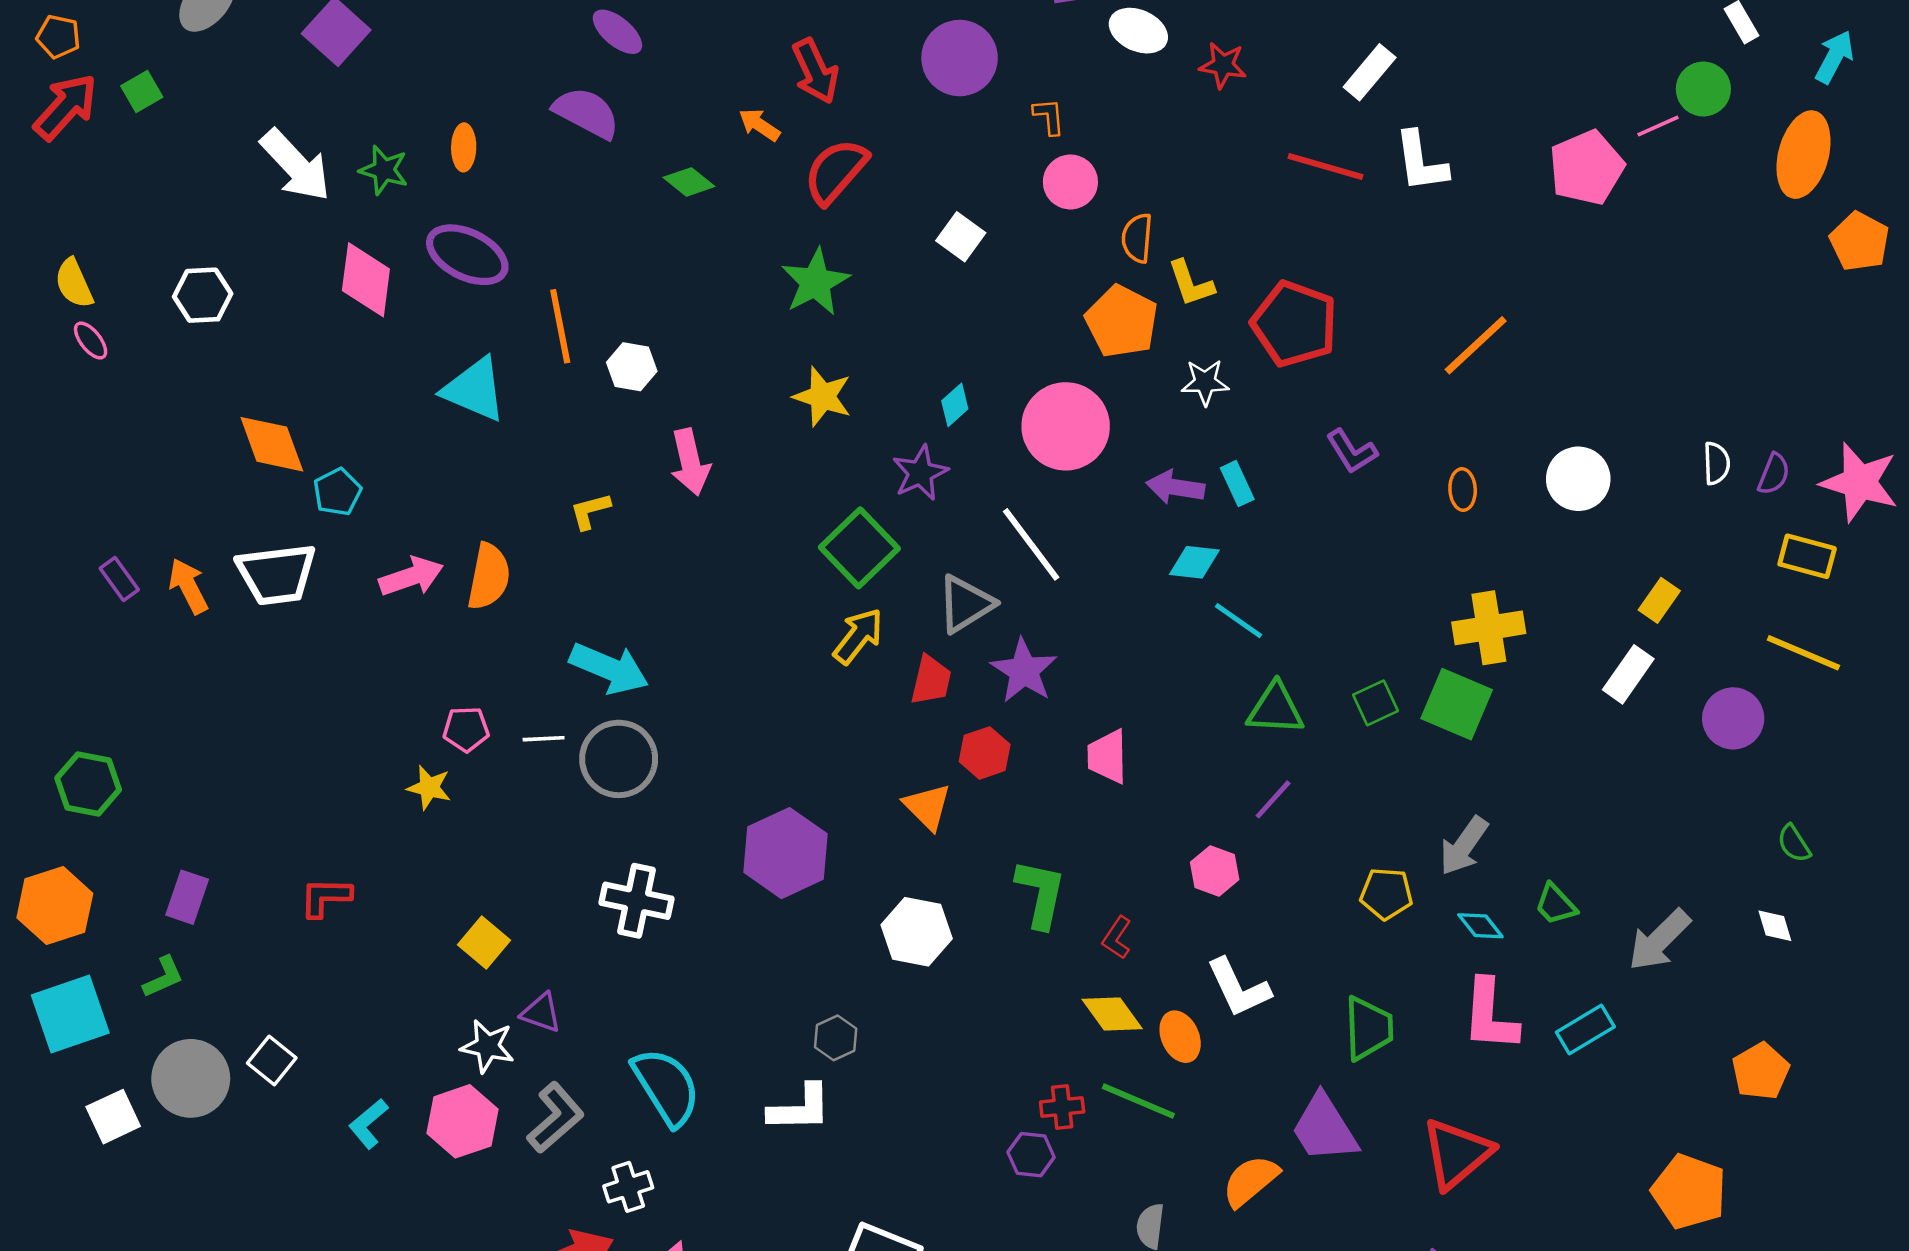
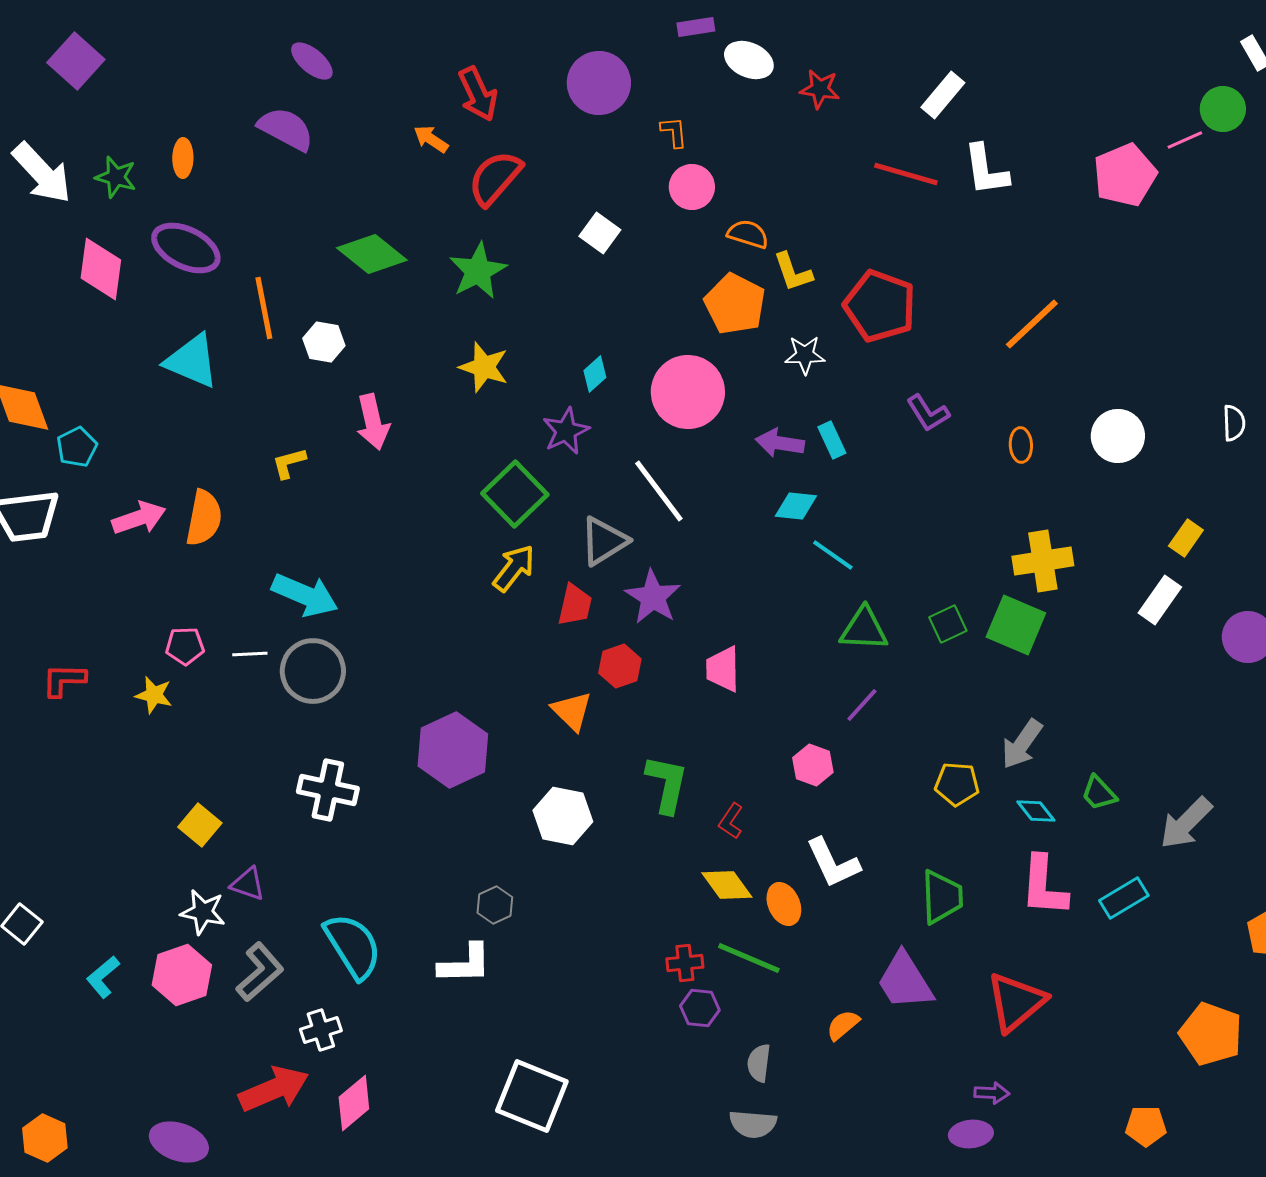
green diamond: (689, 182) -> (372, 254), moved, size x1.6
orange semicircle: (1137, 238) -> (748, 234), turned 102
red L-shape: (325, 897) -> (64, 680), moved
purple hexagon: (1031, 1155) -> (700, 1008), moved
orange semicircle: (1250, 1181) -> (843, 1025), size x0.7

